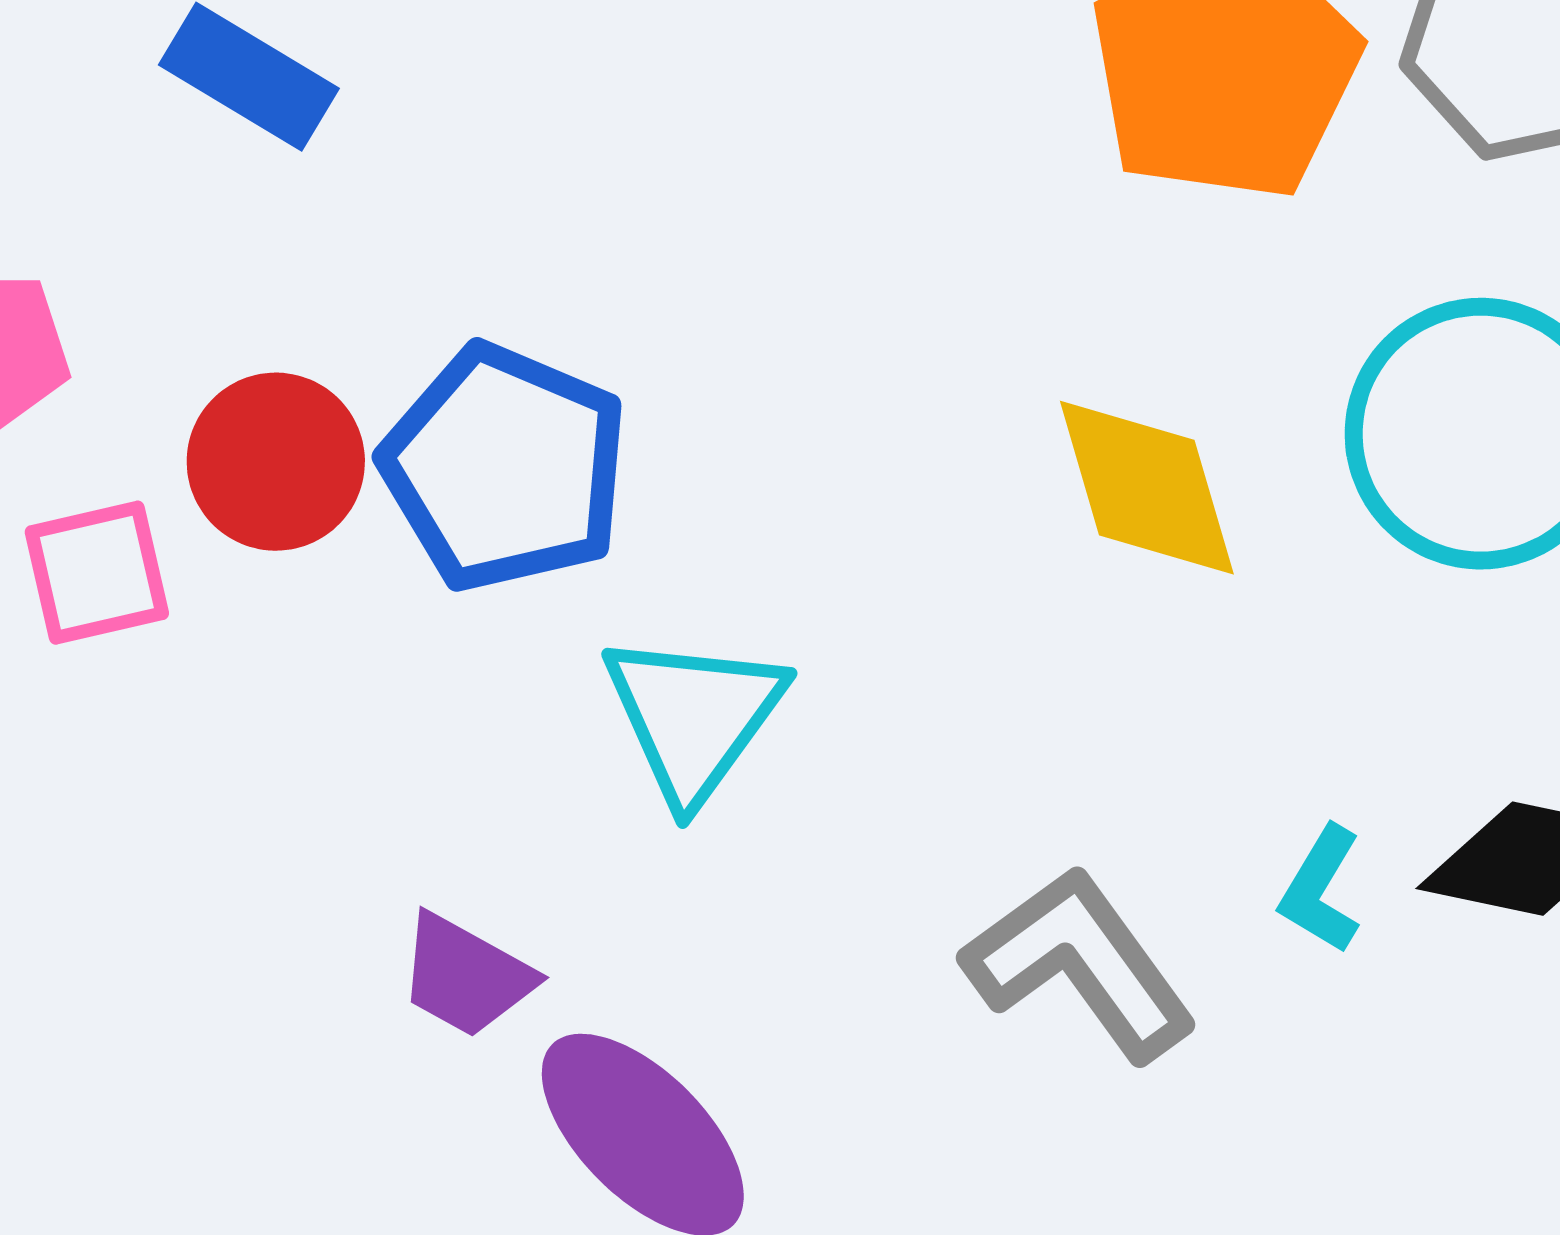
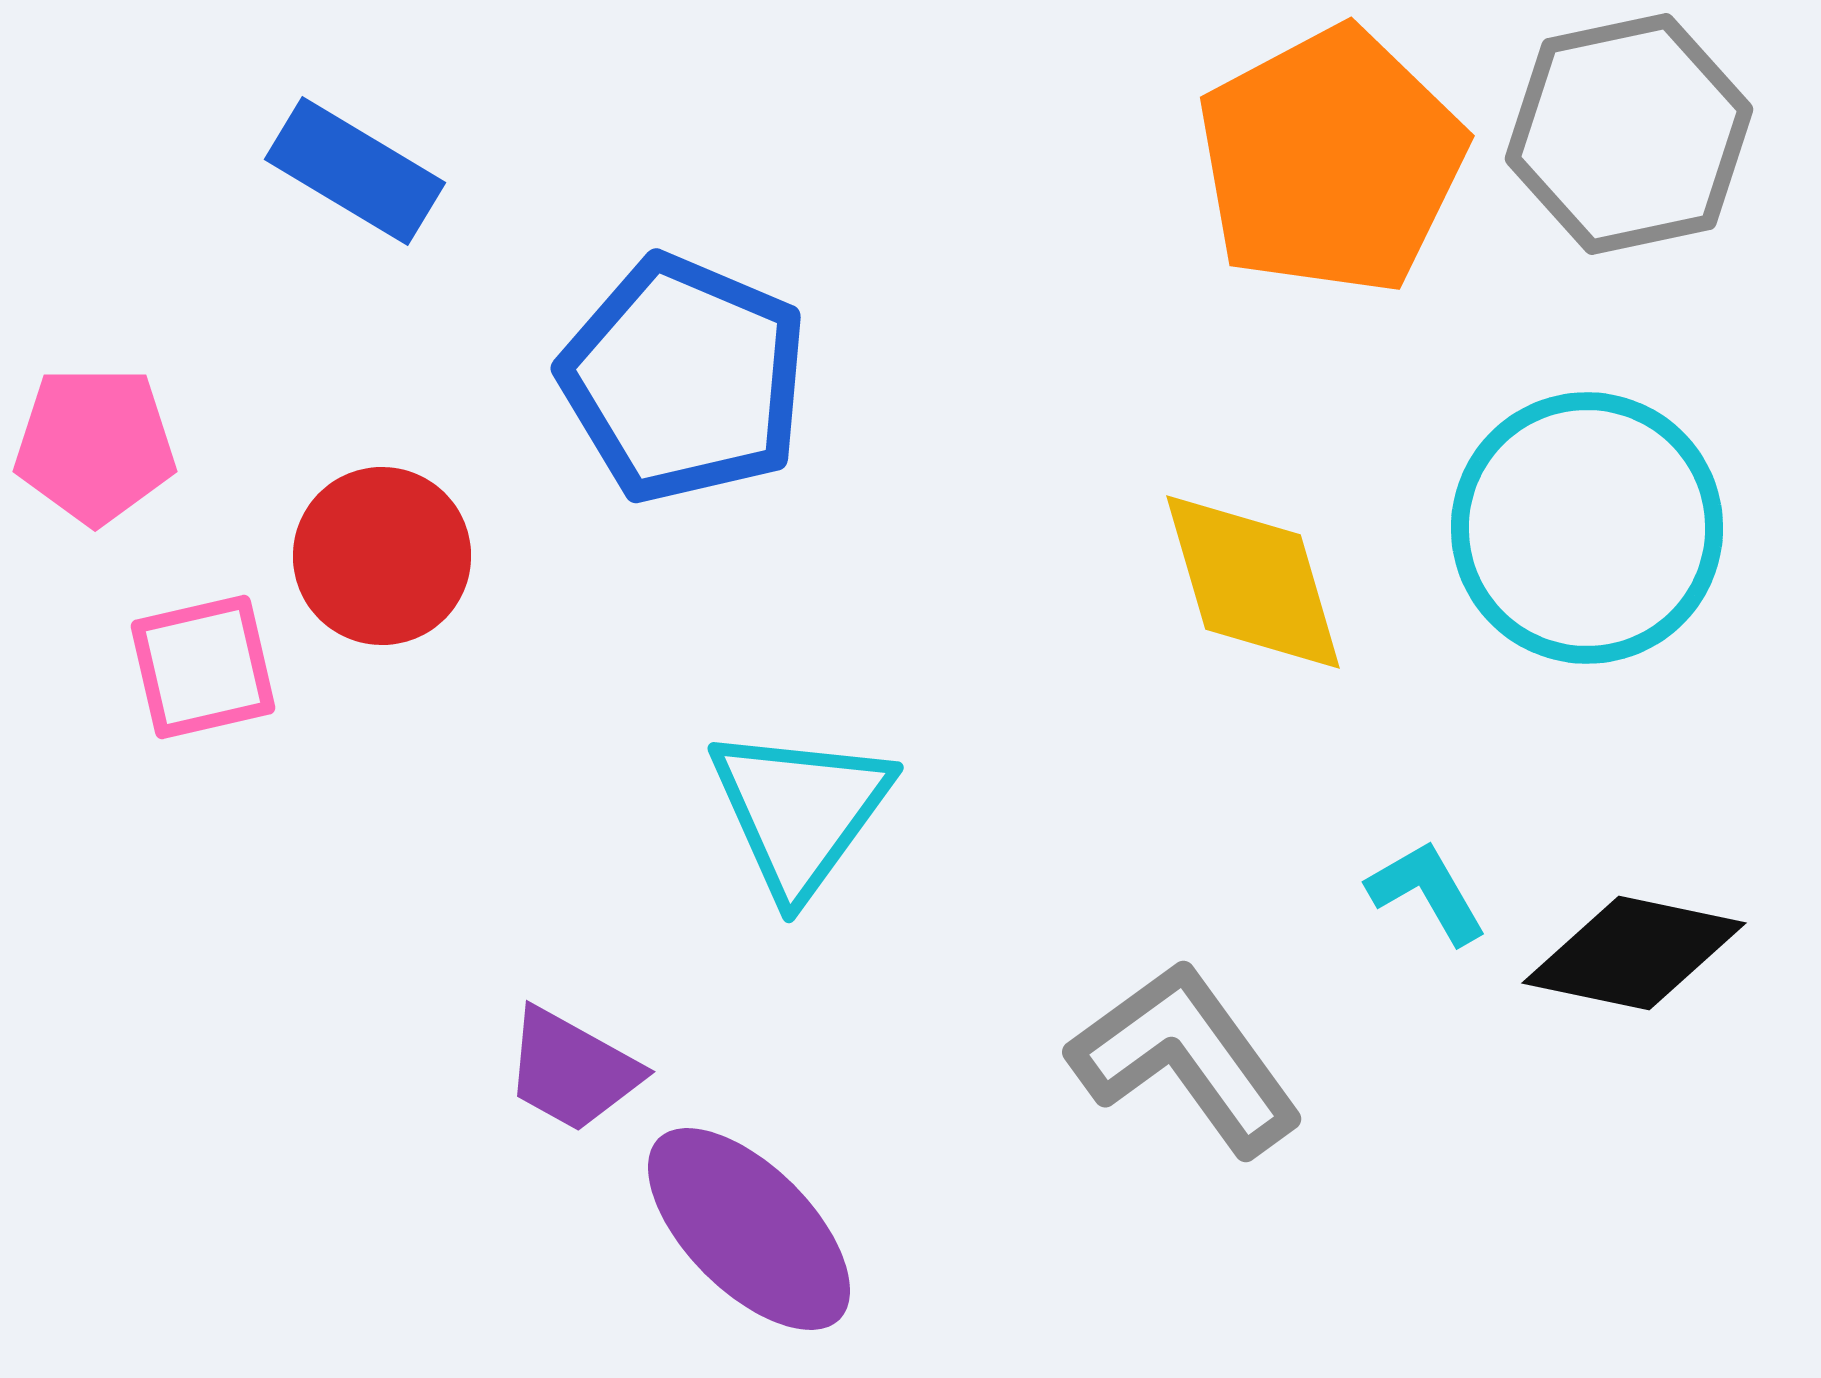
blue pentagon: (505, 468) -> (684, 379), moved
cyan L-shape: (1321, 890) -> (1427, 892), moved, turned 119

